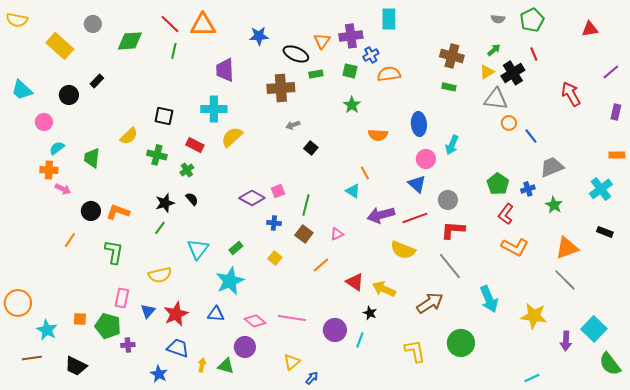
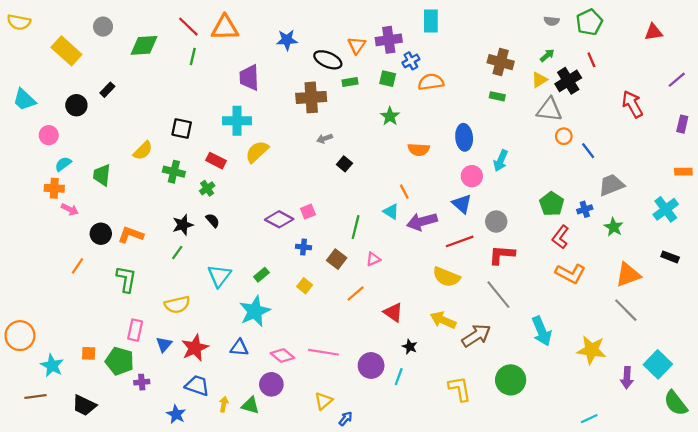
green line: (306, 205) -> (356, 227), moved
purple arrow: (381, 215) -> (422, 222), moved
yellow arrow: (384, 289) -> (443, 320), moved

